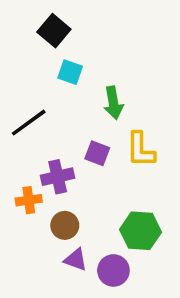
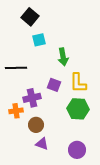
cyan square: (70, 72) -> (39, 40), turned -32
black line: (29, 123) -> (16, 68), turned 35
green hexagon: (140, 231) -> (78, 109), moved
purple circle: (113, 270) -> (77, 150), moved

